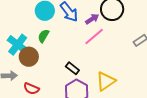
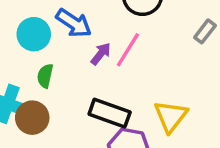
purple arrow: (92, 19) -> (101, 54), moved
black rectangle: (72, 68) -> (110, 113), size x1.6

